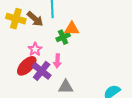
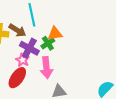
pink arrow: (57, 61) -> (46, 68), size x1.5
purple cross: (42, 71) -> (29, 48), moved

